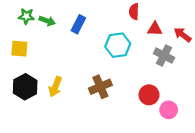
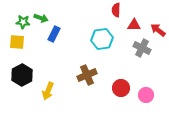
green star: (26, 16) -> (23, 22), moved
blue rectangle: (78, 24) -> (54, 34), moved
yellow arrow: (55, 87) -> (48, 91), moved
red circle: (149, 95) -> (121, 88), moved

